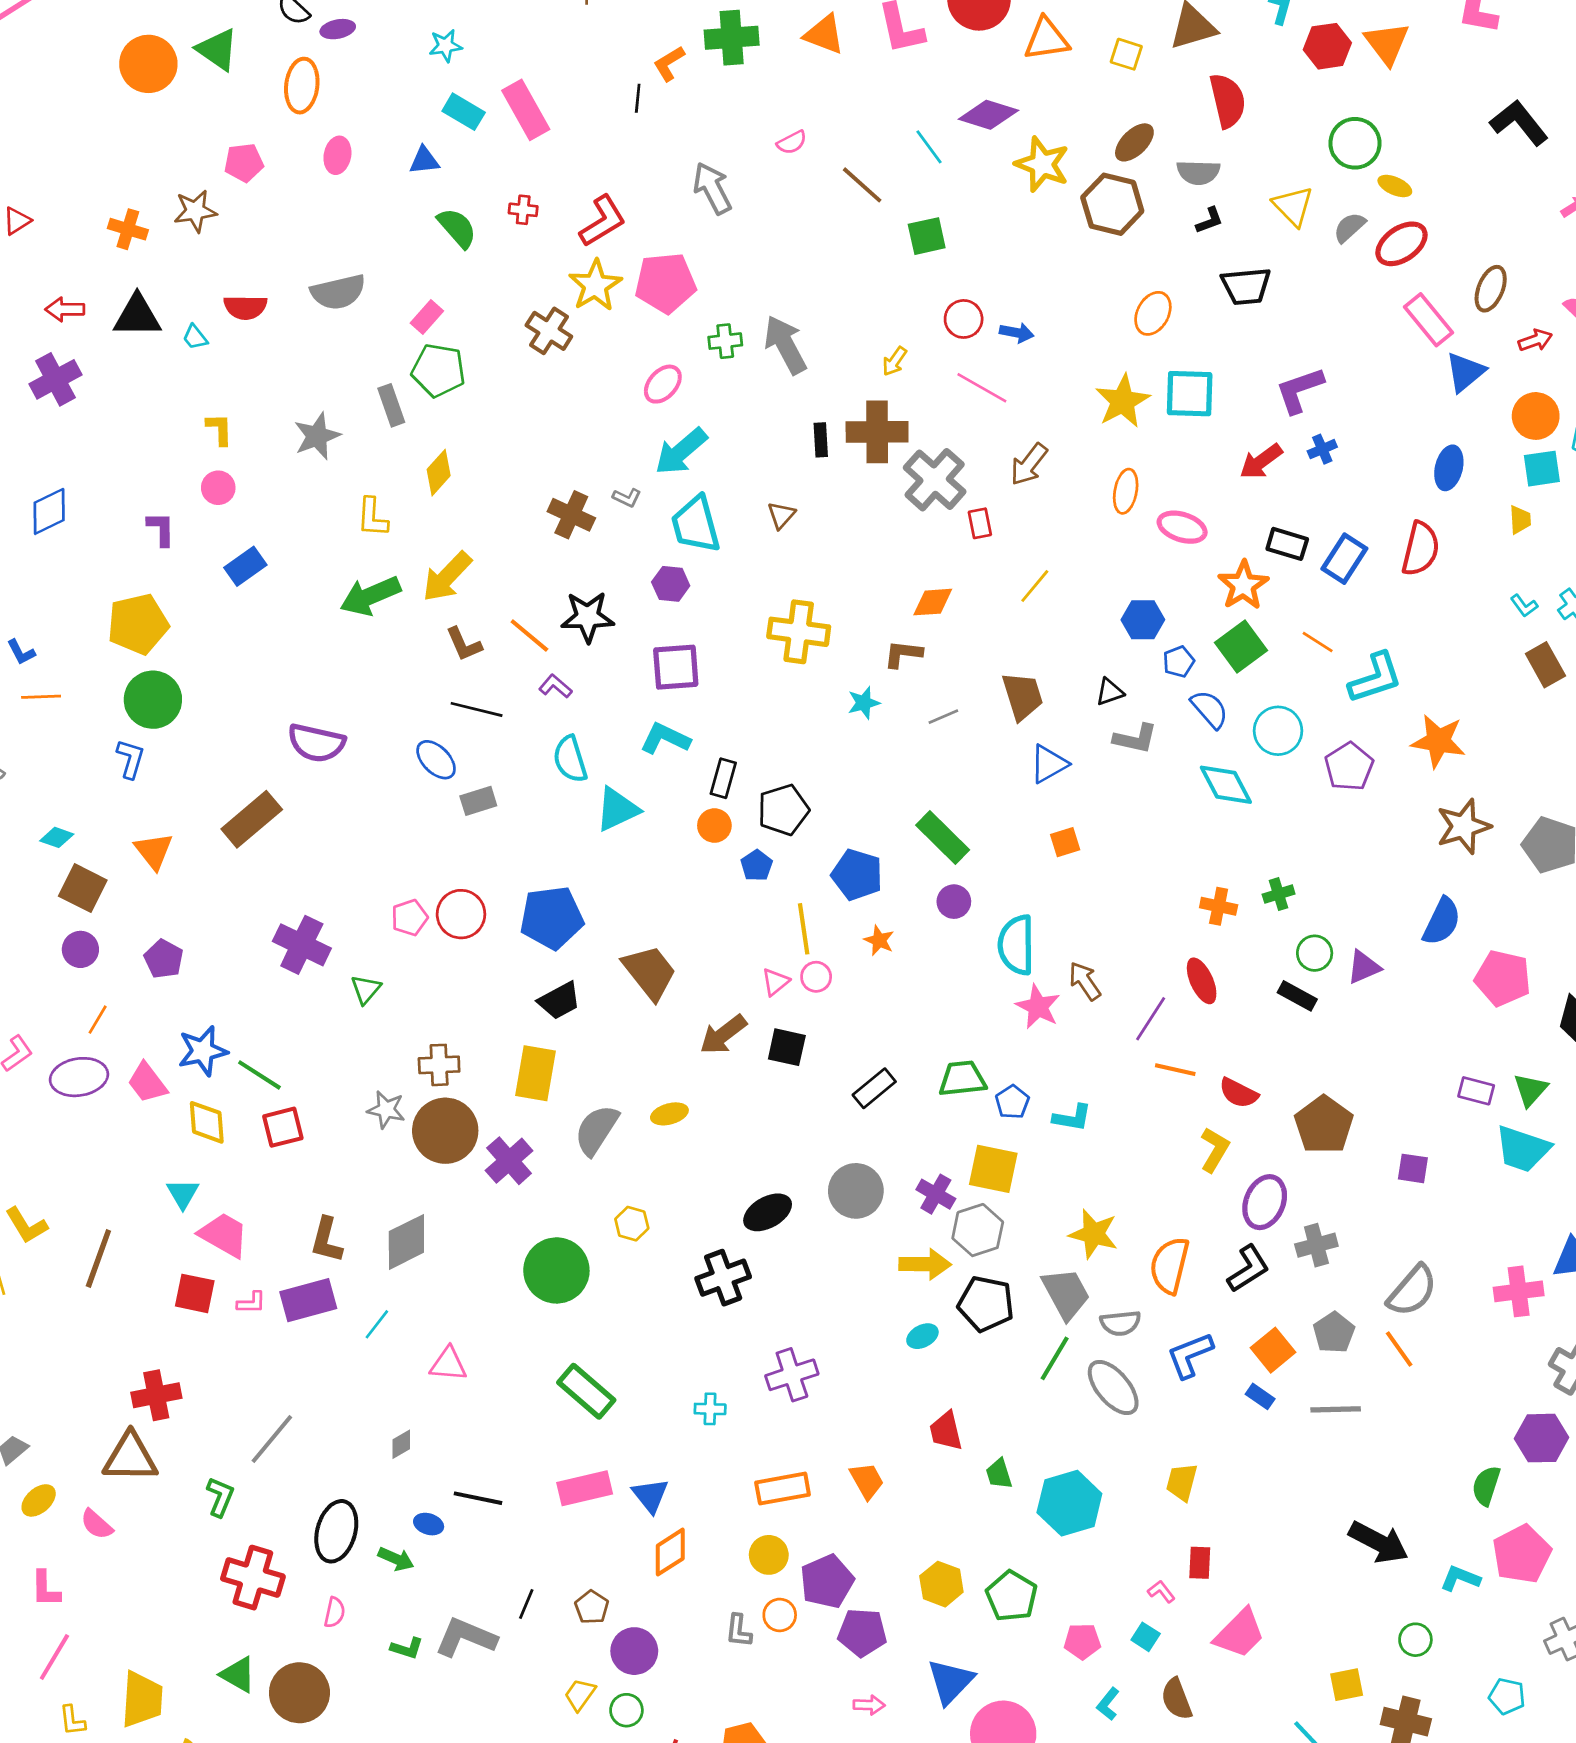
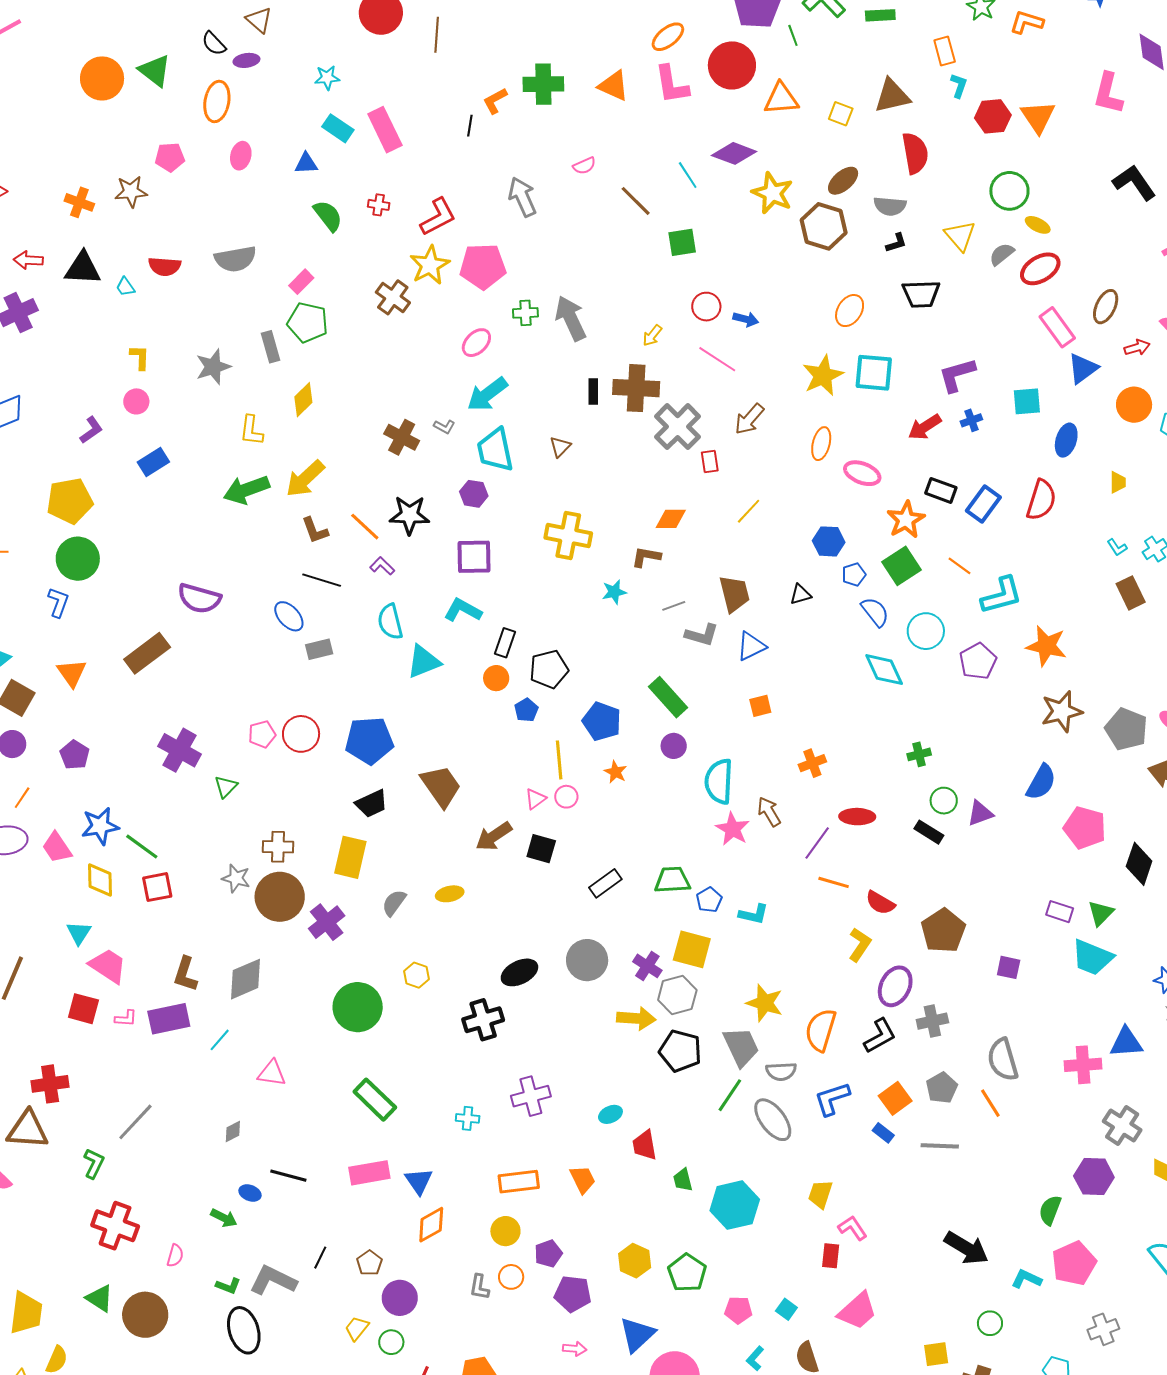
cyan square: (1542, 469) -> (1027, 401), moved
purple L-shape: (161, 529) -> (91, 430), turned 52
gray L-shape: (1135, 739) -> (702, 635), moved
orange cross: (1219, 906) -> (812, 763), moved, turned -36
red ellipse: (1202, 981) -> (857, 817), turned -68
gray semicircle: (597, 1130) -> (394, 903), size x0.7
gray semicircle: (1412, 1291) -> (1003, 1060), turned 120
cyan ellipse: (922, 1336) -> (610, 1114), moved
black ellipse: (336, 1531) -> (244, 1330), moved, turned -36
purple pentagon: (827, 1581) -> (548, 1254), size x0.7
pink L-shape: (1161, 1592) -> (853, 1228), moved, size x1.4

